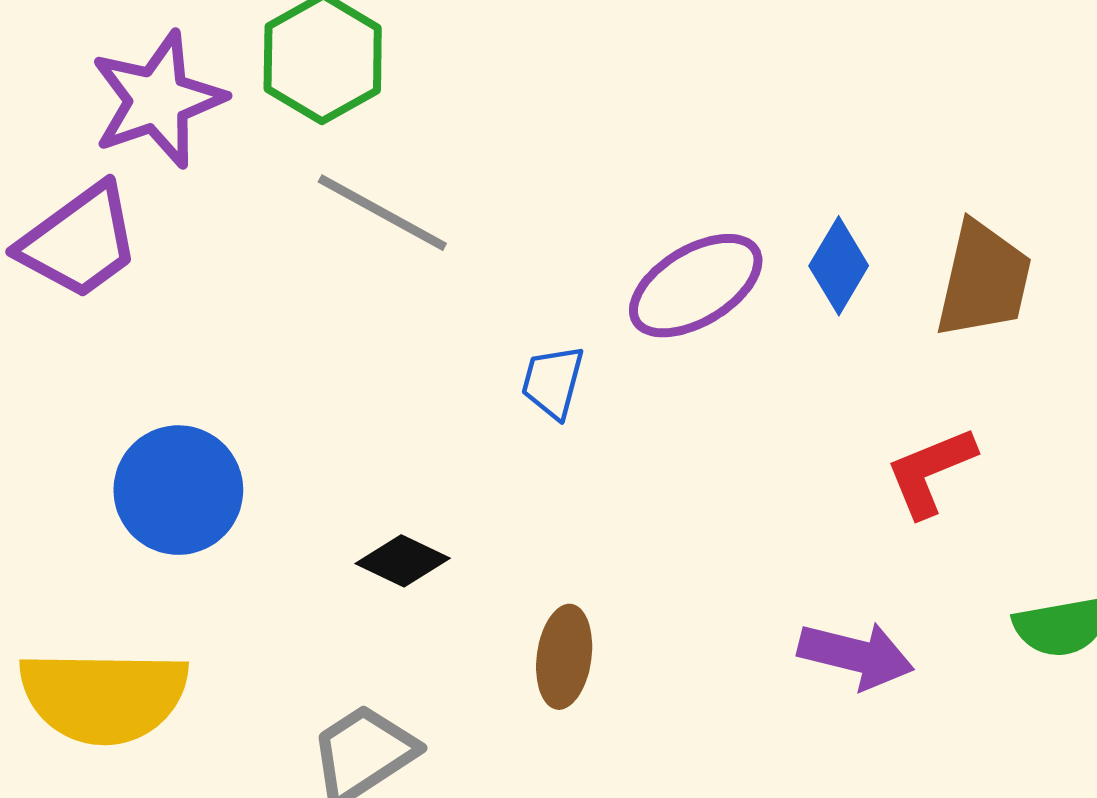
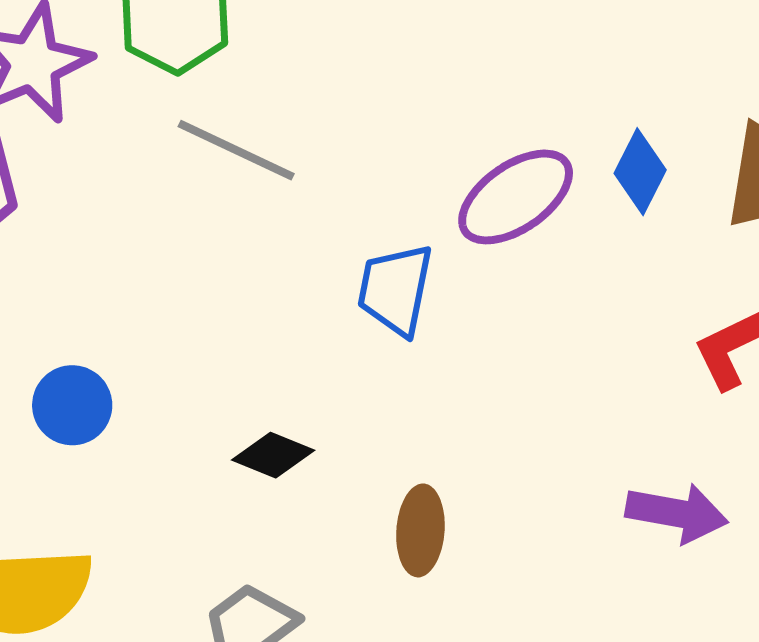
blue trapezoid: (553, 382) -> (395, 289), size x1.4
blue circle: (178, 490) -> (72, 405), size x0.7

